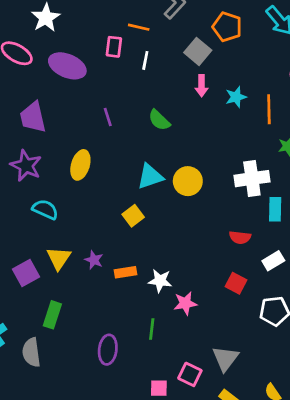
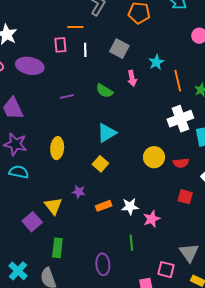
gray square: (198, 51) -> (119, 49), moved
pink arrow: (202, 86) -> (132, 78), moved
orange line: (269, 109) -> (178, 81), moved
purple line: (108, 117) -> (67, 96), turned -72
yellow ellipse: (80, 165) -> (57, 148), moved
yellow circle: (188, 181) -> (154, 157), moved
cyan semicircle: (45, 209) -> (19, 172), moved
purple star: (94, 260) -> (79, 192), moved

